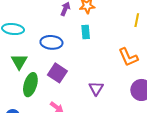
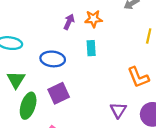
purple square: (57, 73) -> (59, 93), turned 30
purple triangle: (96, 88) -> (118, 110), moved

